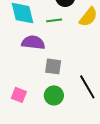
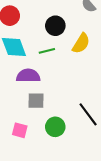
gray square: (53, 66) -> (36, 101), moved

